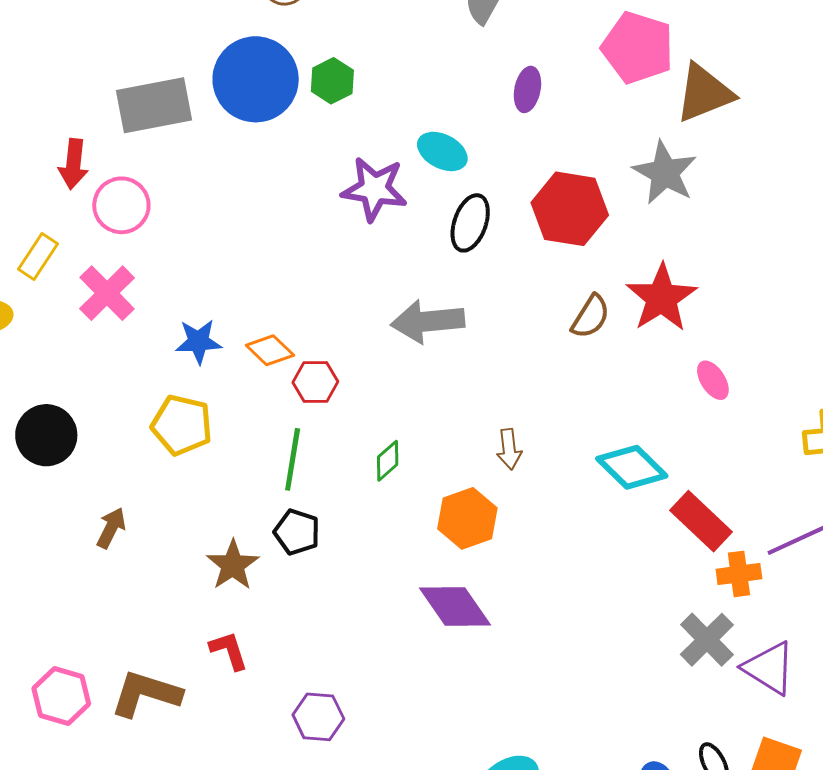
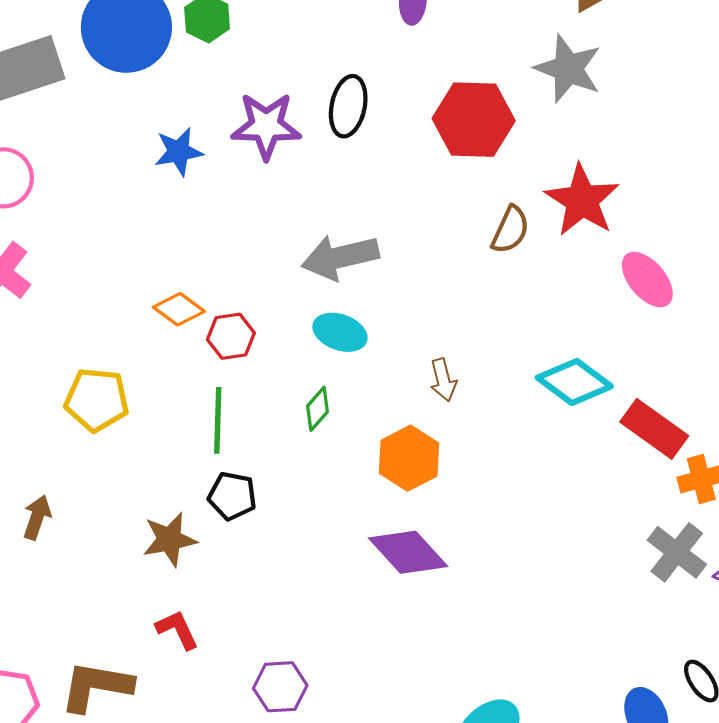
cyan ellipse: (442, 151) -> (340, 332), moved
black ellipse: (470, 223) -> (348, 106), moved
blue star: (198, 342) -> (179, 152), moved
pink ellipse: (713, 380) -> (647, 280), size x1.4
brown star: (233, 565) -> (170, 539), turned 30

